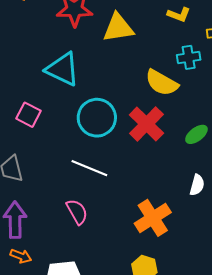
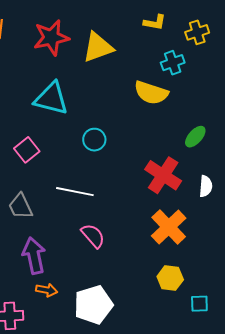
pink square: (29, 115) -> (27, 150), turned 35
cyan circle: (97, 118) -> (94, 140), size x0.6
red cross: (146, 124) -> (163, 175), moved
white line: (89, 168) -> (75, 192), moved

